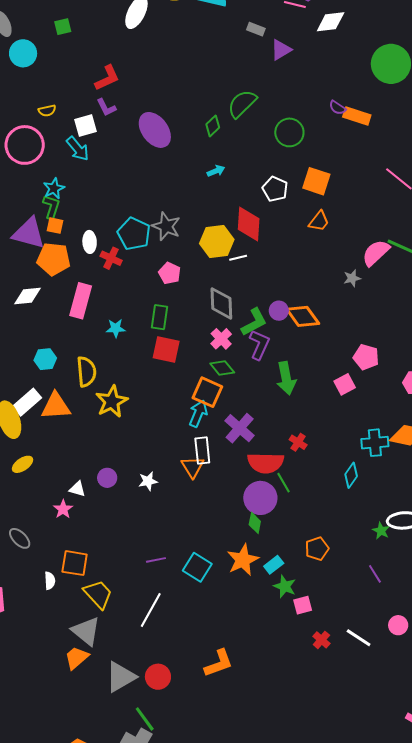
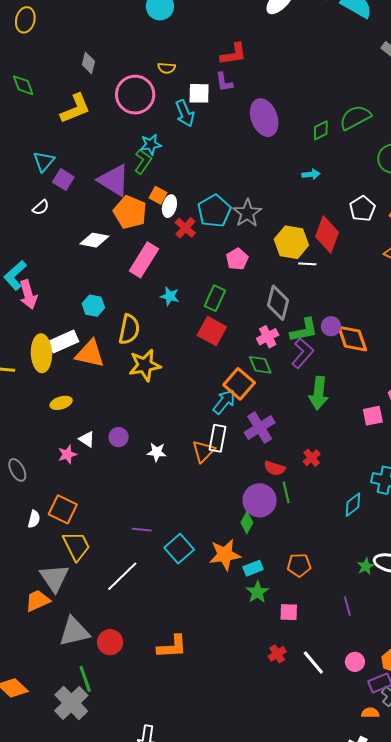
orange square: (55, 226) -> (158, 195), moved
red semicircle: (266, 463) -> (275, 468), size x0.6
yellow ellipse: (23, 464) -> (61, 403), moved
pink square: (303, 605) -> (289, 612), moved

